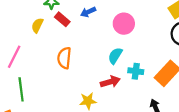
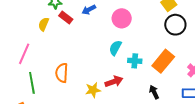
orange semicircle: (64, 58) -> (62, 73), moved
red arrow: (110, 82) -> (114, 81), moved

